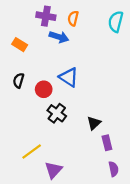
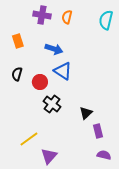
blue arrow: (59, 37) -> (54, 49), moved
orange rectangle: (20, 45) -> (18, 41), turned 40
purple semicircle: (114, 169) -> (104, 155), turned -64

